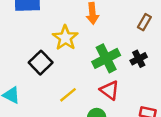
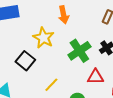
red triangle: (110, 90) -> (95, 77), moved, turned -30

